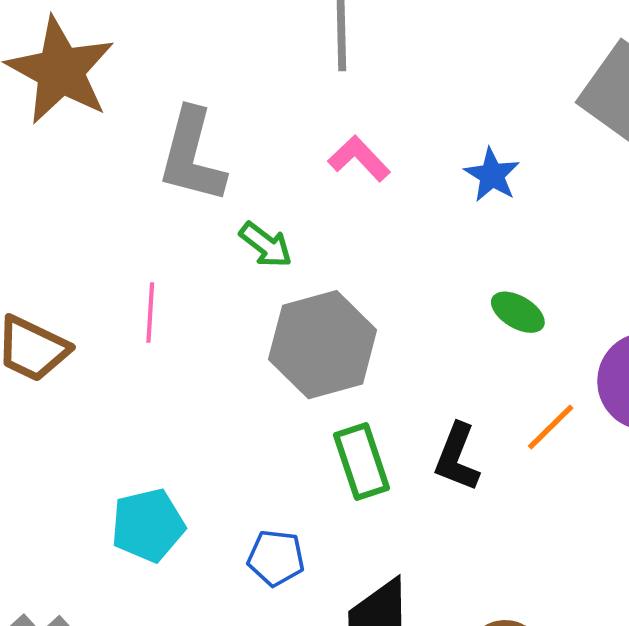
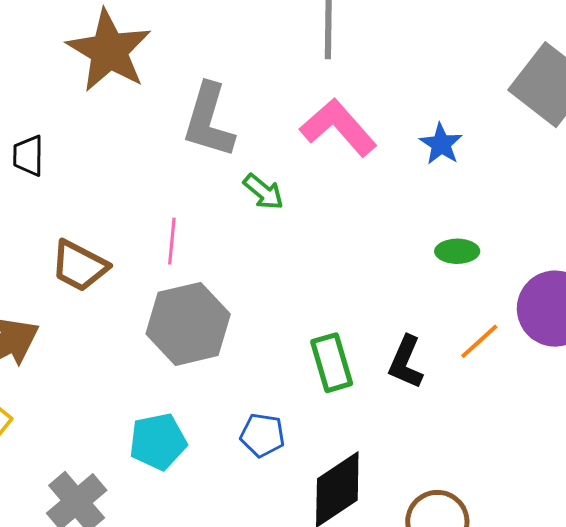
pink L-shape: (359, 159) -> (338, 127), size x1.6
green ellipse: (518, 312) -> (457, 251), turned -33
gray hexagon: (323, 345) -> (188, 324), moved
cyan pentagon: (148, 525) -> (158, 442), moved

